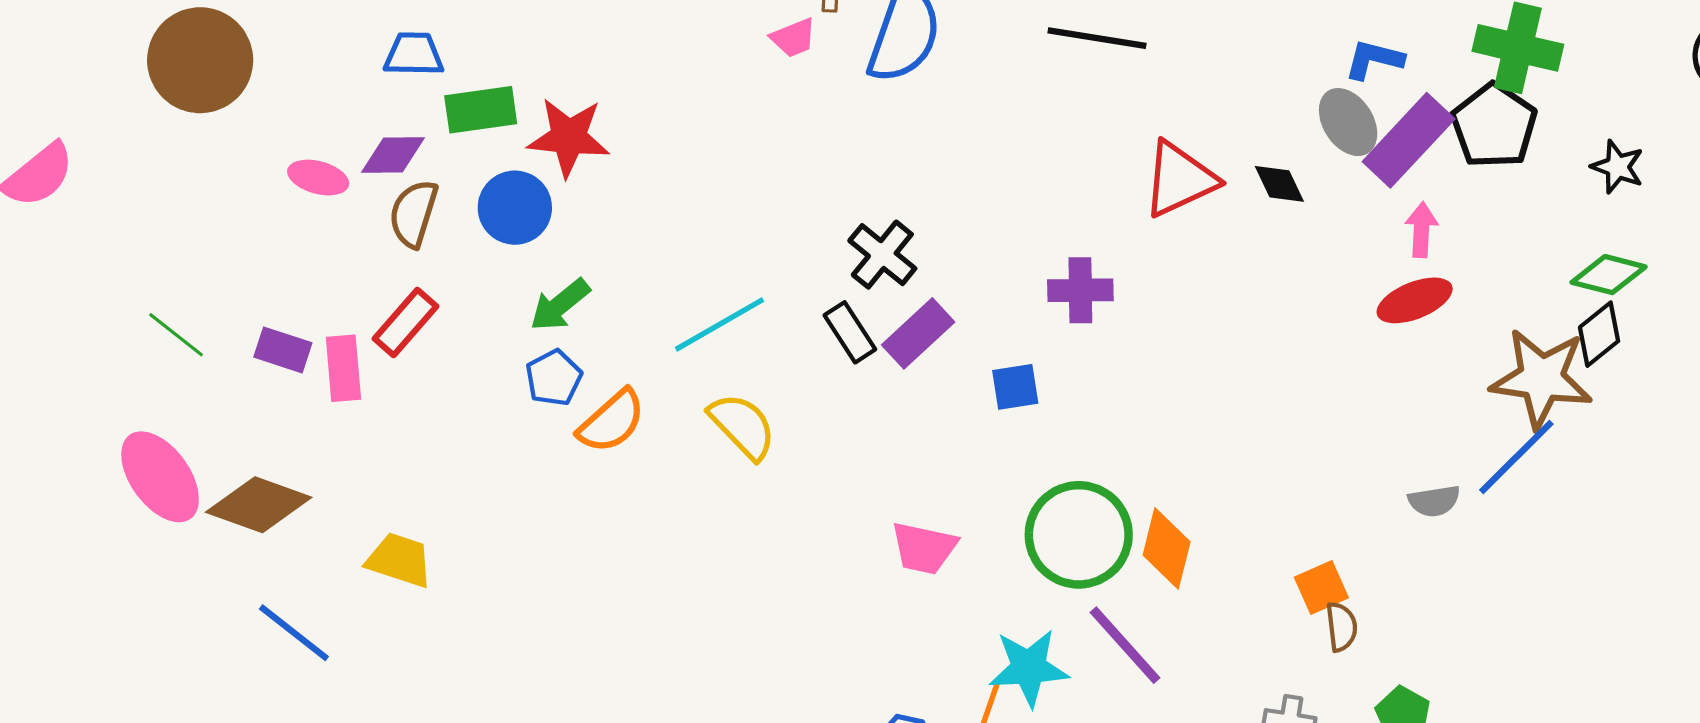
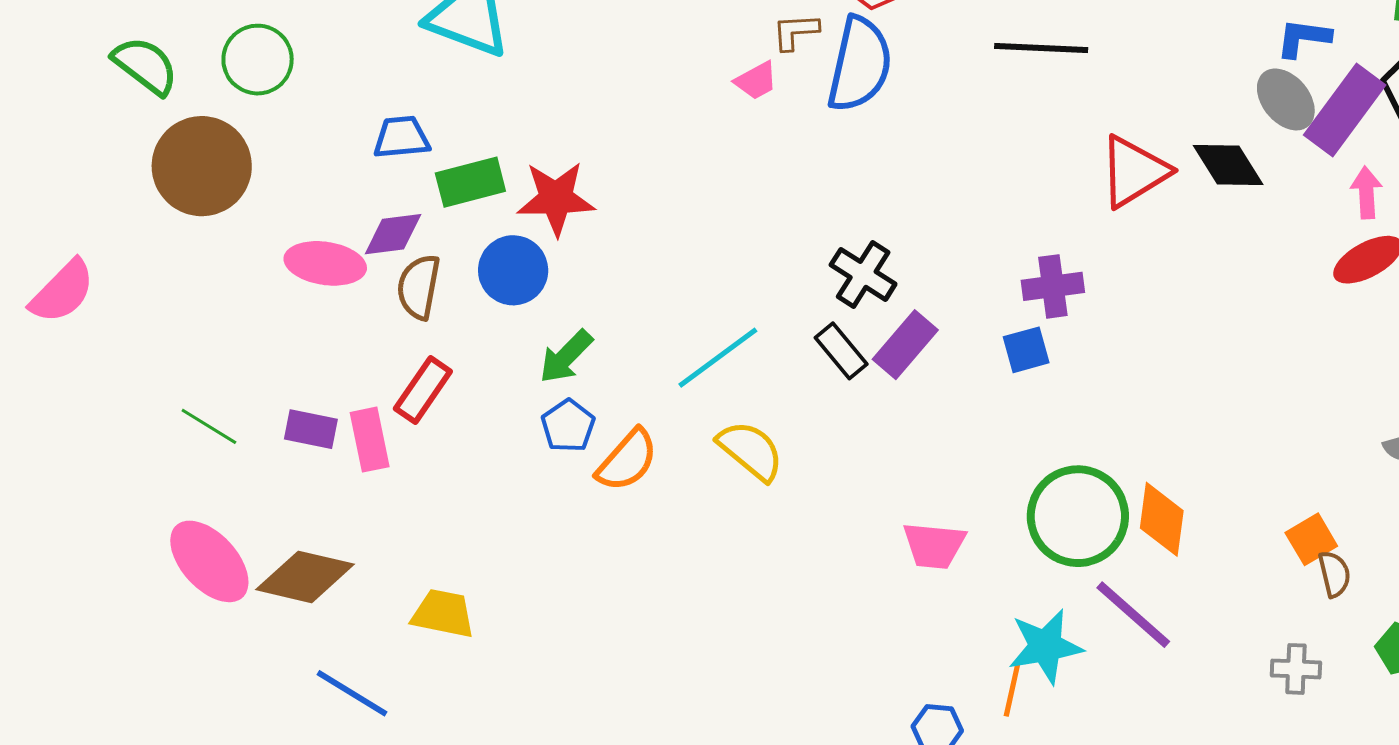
pink ellipse: (318, 178) -> (325, 263), size x1.4
black diamond: (1279, 184) -> (1228, 165), size x1.4
blue square: (1015, 387) -> (1026, 350), moved

